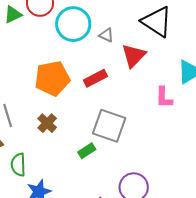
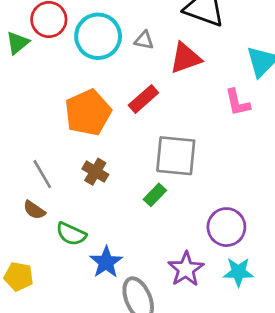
red triangle: (134, 56) -> (185, 58), turned 40
green semicircle: (18, 165) -> (71, 234), turned -50

